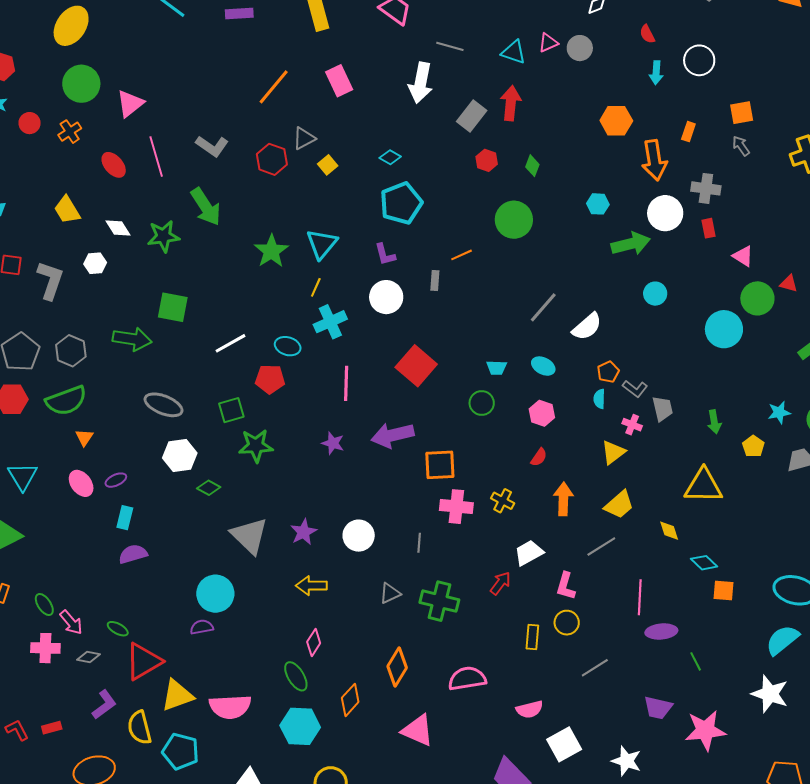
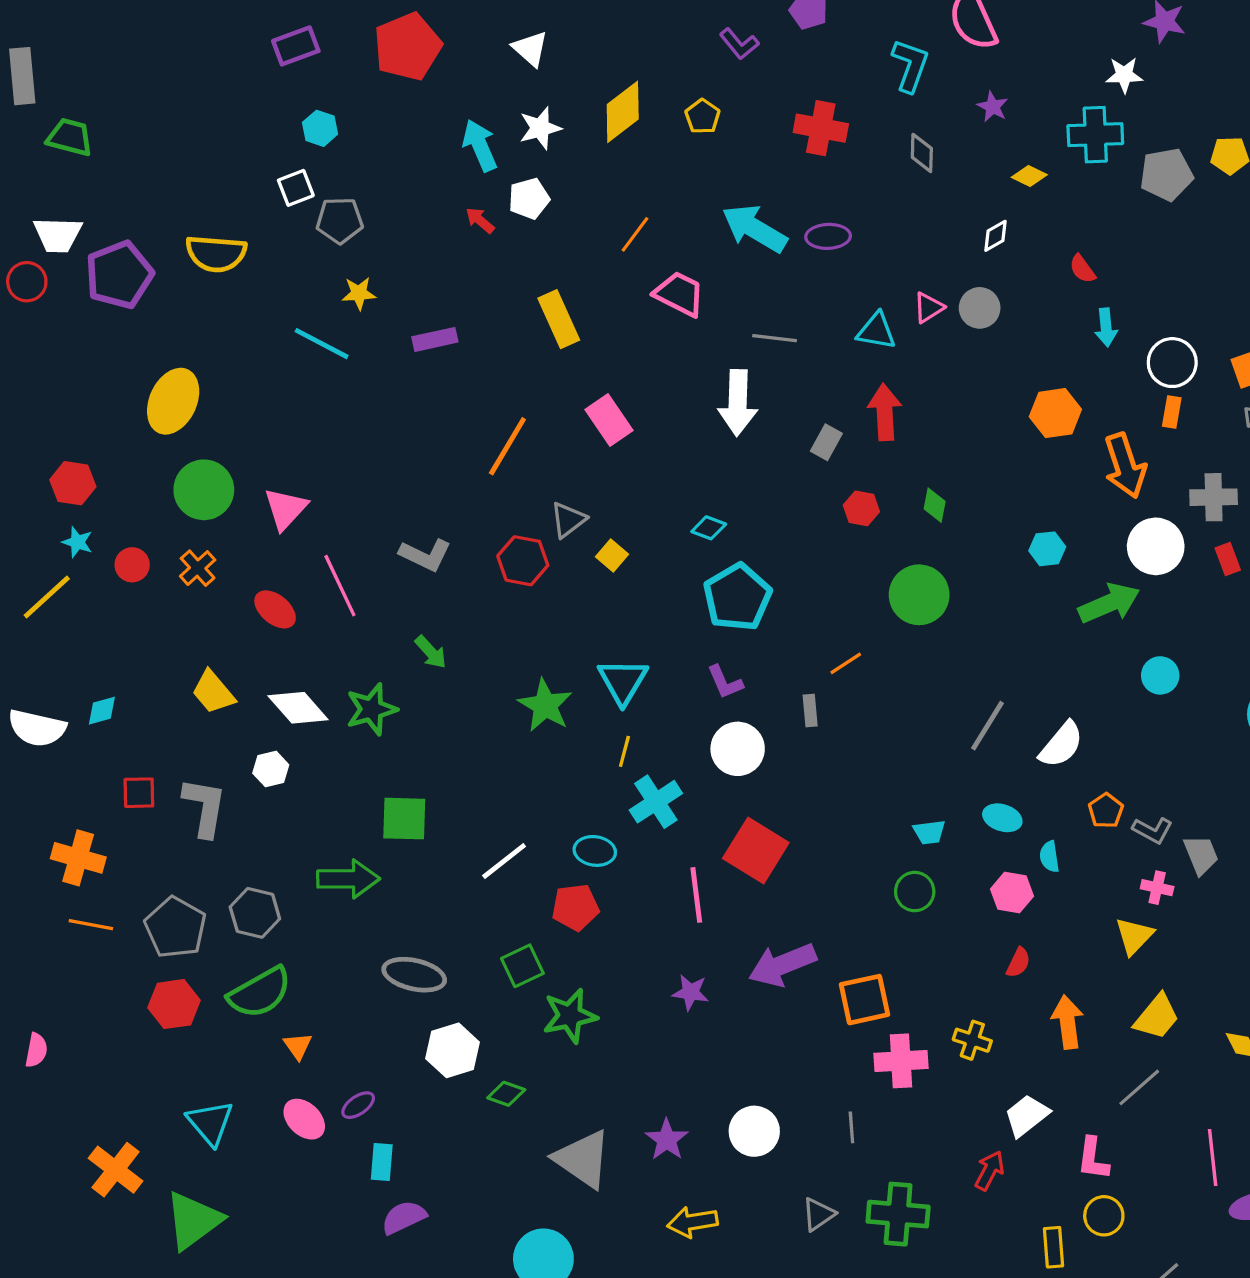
white circle: (699, 60) -> (1172, 363), moved
gray rectangle: (472, 116) -> (826, 442), size x0.7
green arrow: (206, 207) -> (431, 652), size x0.6
white diamond: (118, 228) -> (298, 708), size x1.4
red square: (416, 366) -> (756, 850), moved
cyan semicircle: (599, 399) -> (1049, 857), moved

